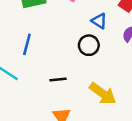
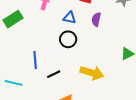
blue line: (27, 44) -> (35, 60), moved

